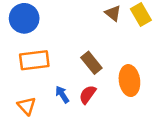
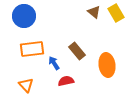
blue arrow: (62, 94) -> (54, 63), moved
red semicircle: (88, 94) -> (66, 81), moved, turned 42

